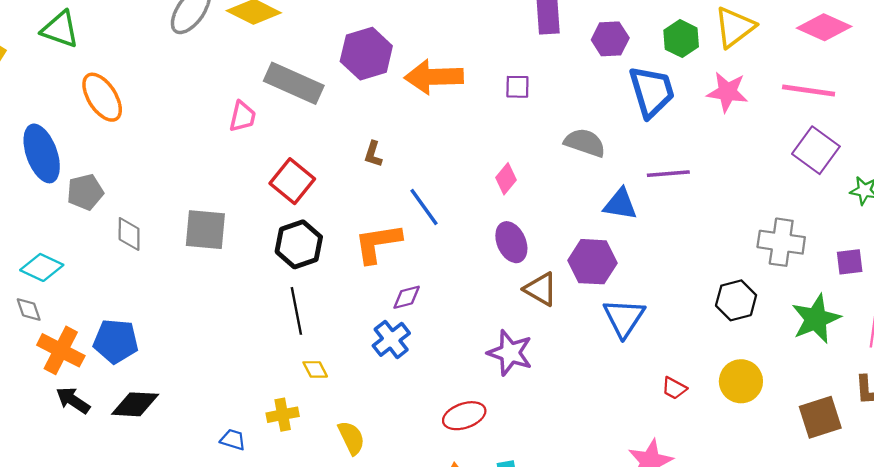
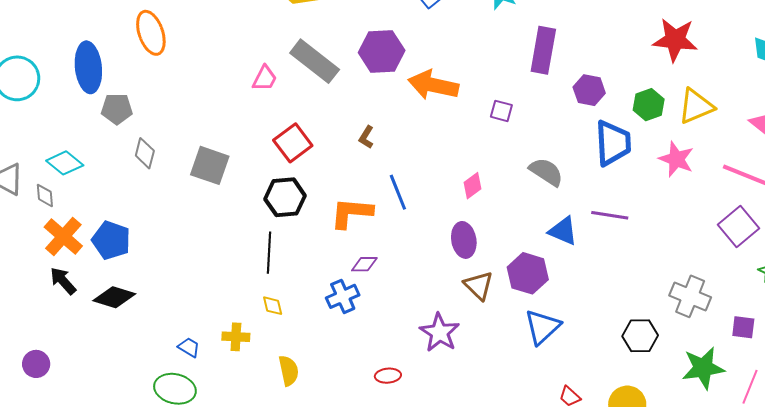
red ellipse: (464, 416) -> (388, 376), size x0.7

